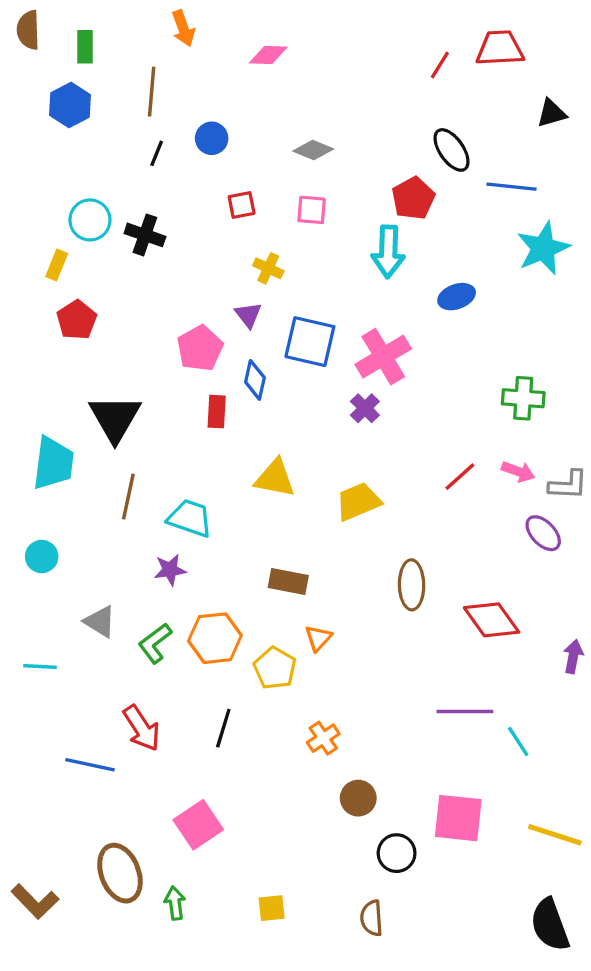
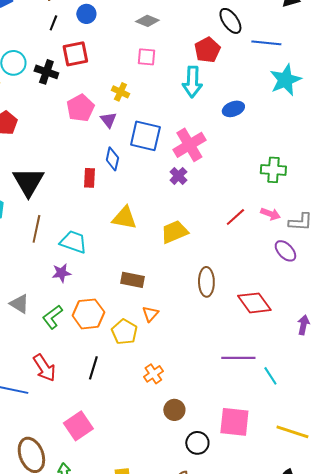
red square: (242, 205) -> (75, 54), moved, size x1.5
pink pentagon: (200, 348) -> (80, 108), moved

